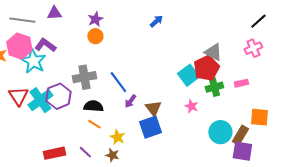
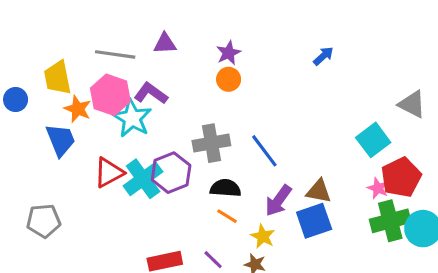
red pentagon: (206, 68) -> (401, 177), moved
green cross: (214, 87) -> (390, 221), moved, size x1.4
red triangle: (18, 96) -> (109, 173), turned 35
purple arrow: (130, 101) -> (278, 201), moved, size x1.5
brown triangle: (153, 108) -> (319, 191), turned -42

